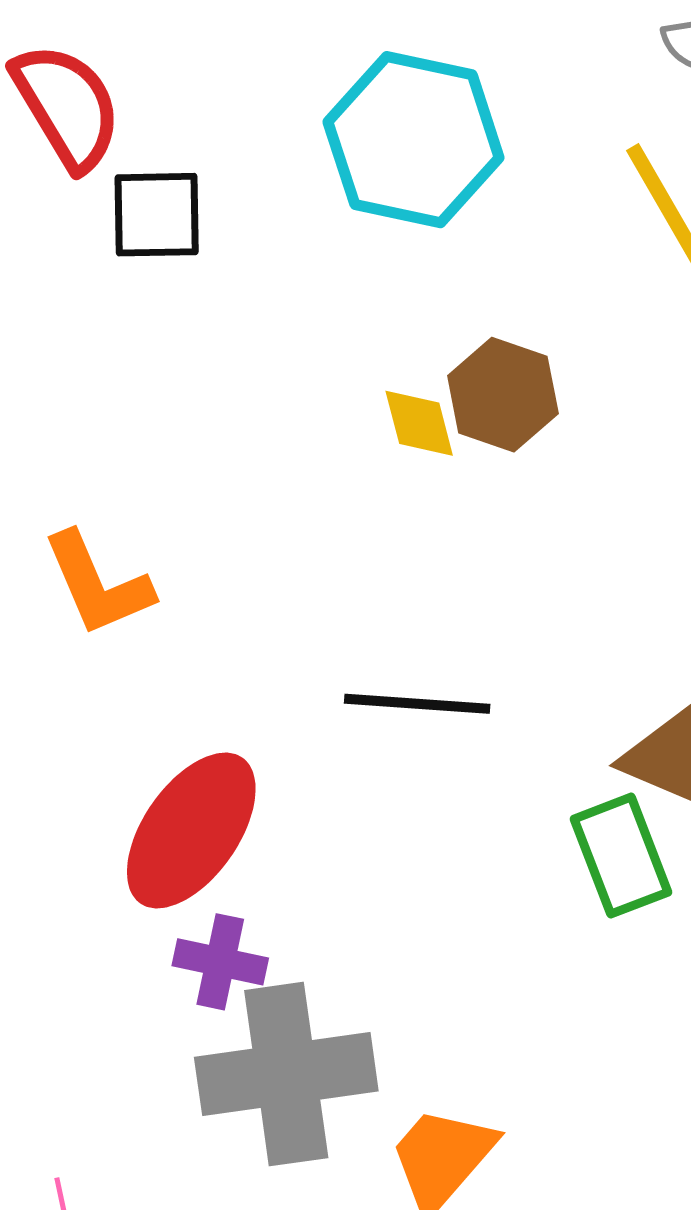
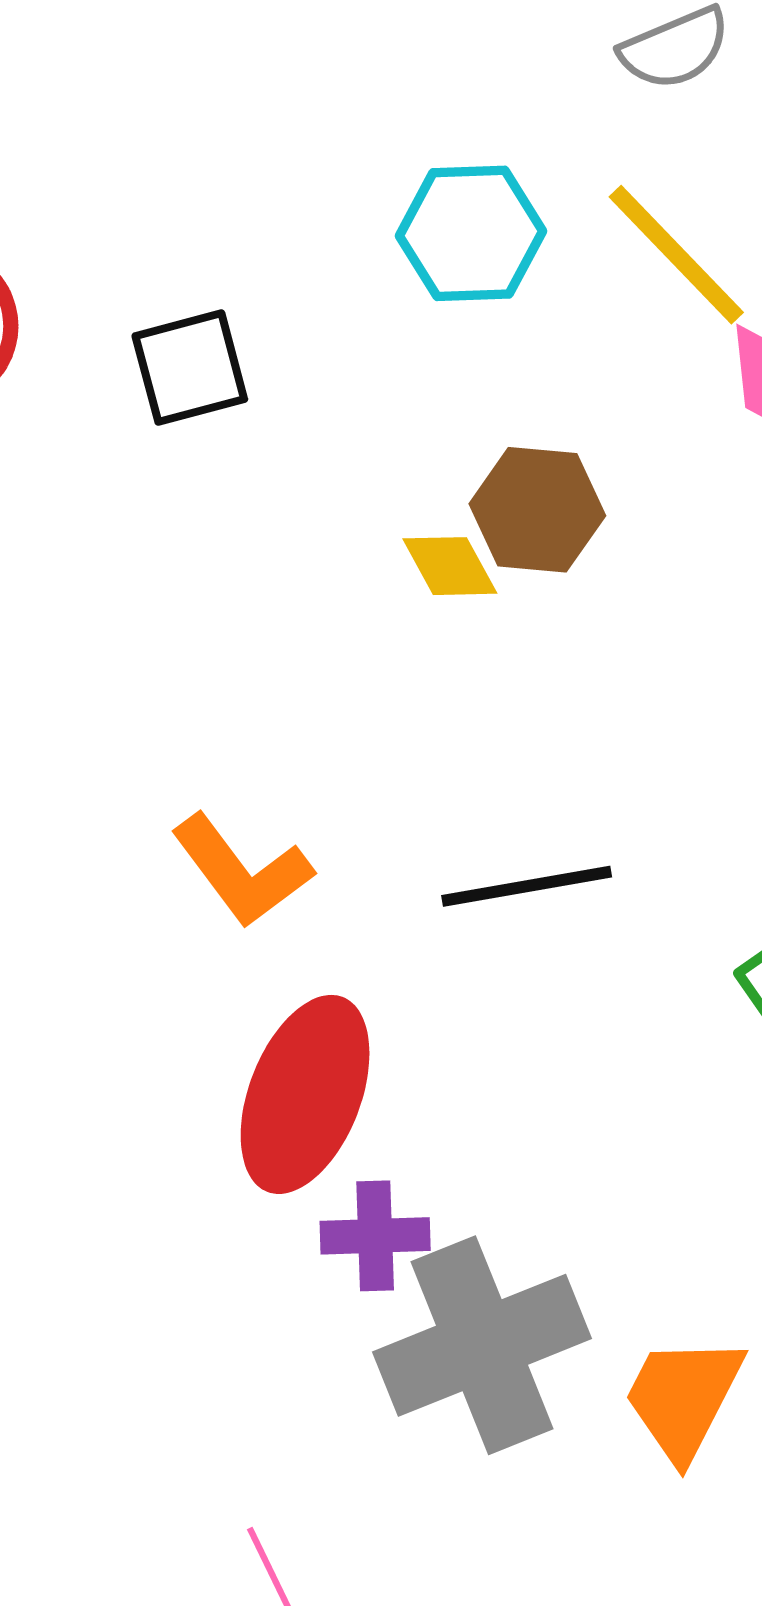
cyan hexagon: (414, 140) -> (471, 233), moved, size x0.7
black square: (157, 215) -> (190, 368), moved
orange L-shape: (98, 584) -> (242, 871), moved

